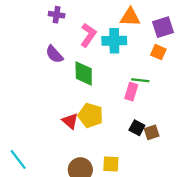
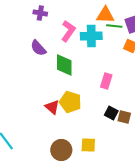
green line: (140, 80) -> (114, 26), moved
brown square: (152, 132) -> (124, 117), turned 32

